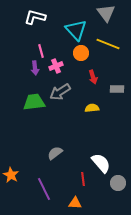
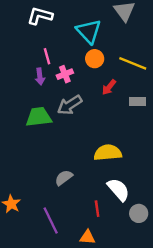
yellow line: (108, 44) -> (133, 63), moved
red arrow: (93, 77) -> (109, 87), turned 56
yellow semicircle: (92, 108) -> (108, 153), moved, size x1.6

